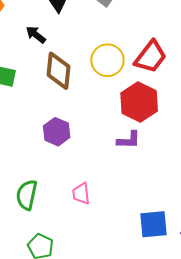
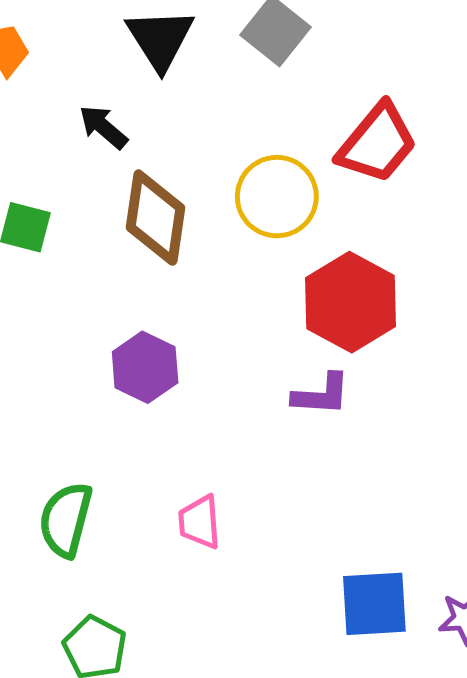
red trapezoid: (150, 57) -> (377, 143), moved

